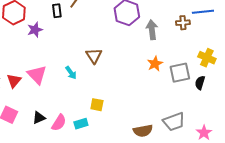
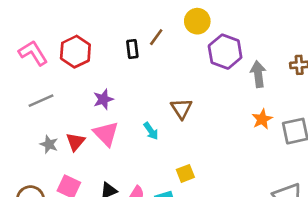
purple star: (35, 30) -> (103, 99), moved
yellow square: (97, 105) -> (185, 173), turned -32

